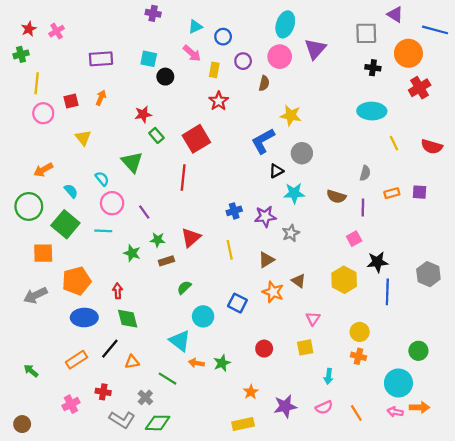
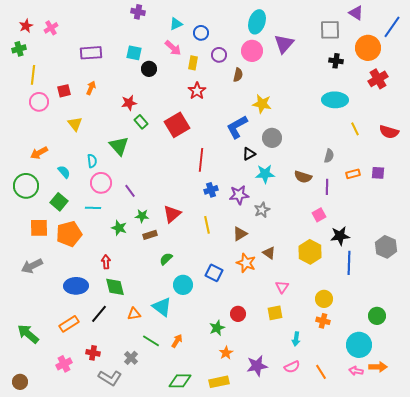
blue line: (435, 30) -> (392, 27), turned -70
red line: (183, 178) -> (201, 160), moved
cyan semicircle: (102, 179) -> (92, 161), turned 32
green square: (65, 224) -> (59, 202), size x0.7
orange pentagon: (77, 281) -> (69, 234), moved
orange triangle: (132, 362) -> (134, 314), moved
orange arrow: (196, 363) -> (177, 341), moved, turned 112
green star: (222, 363) -> (217, 328), moved
green arrow: (31, 371) -> (28, 334), size x1.6
green diamond: (158, 423) -> (180, 381), moved

